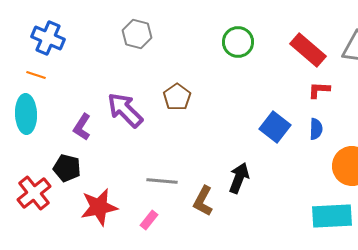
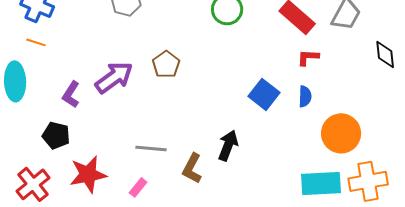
orange line: (36, 75) -> (36, 42), moved
purple arrow: (125, 110) -> (114, 77), turned 99
red cross: (34, 193) -> (33, 184), moved

